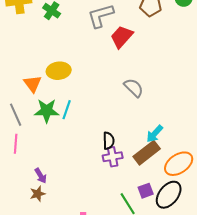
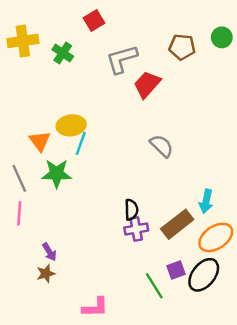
cyan line: (67, 110) -> (81, 143), moved
cyan arrow: (155, 134) -> (206, 201), moved, turned -30

